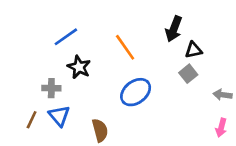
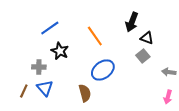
black triangle: (193, 50) -> (147, 38), turned 32
brown semicircle: (100, 130) -> (85, 93), moved

